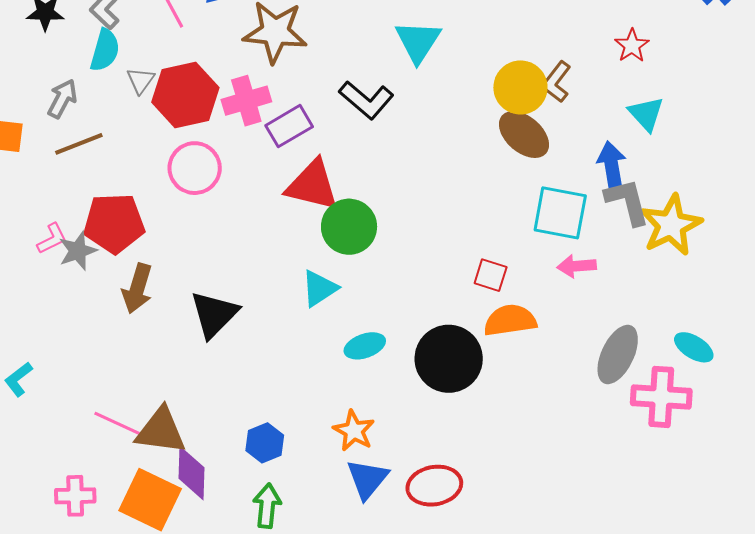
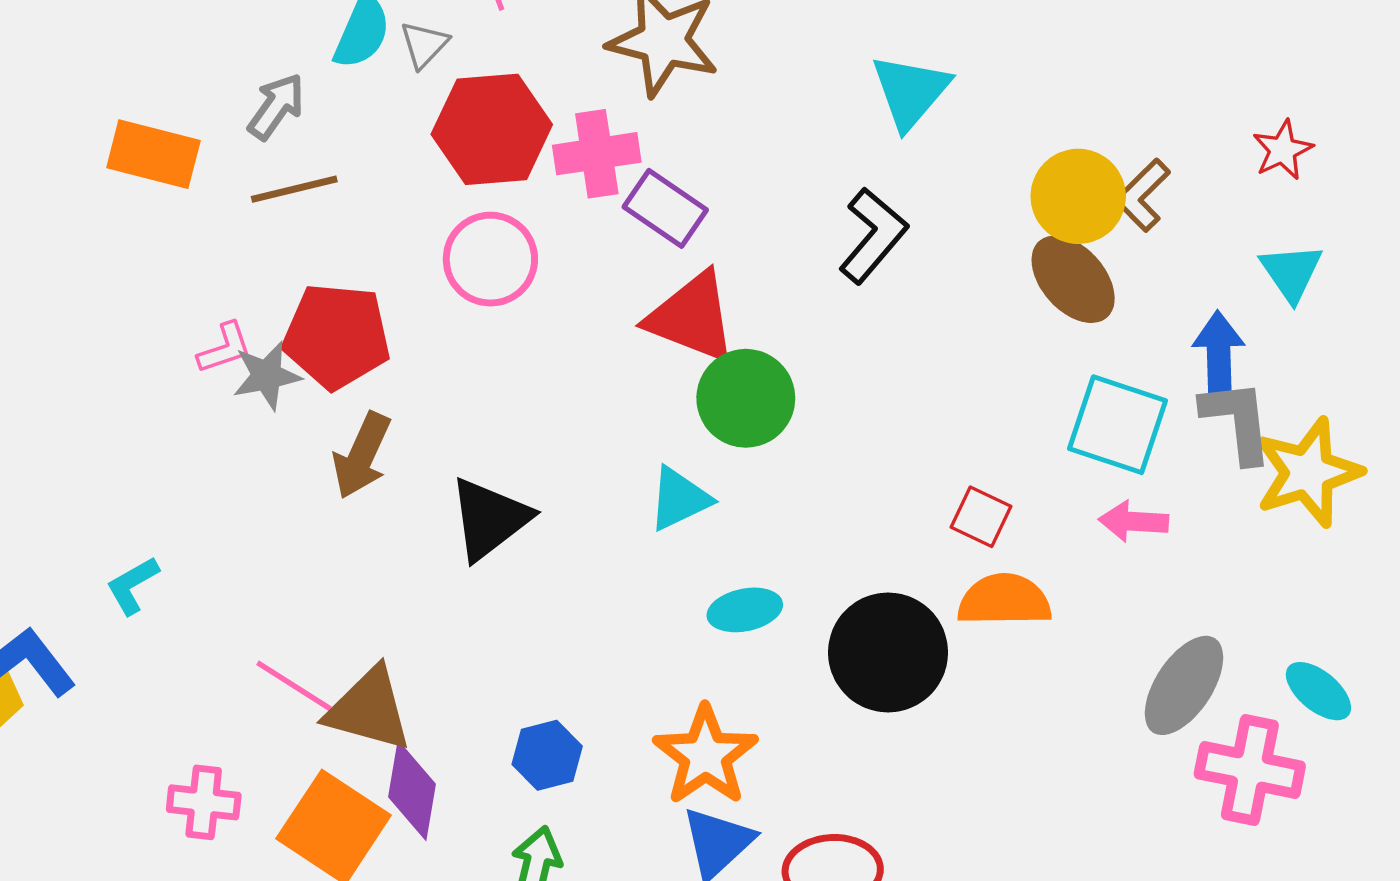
gray triangle: (141, 81) -> (424, 45), moved
black L-shape: (366, 100) -> (873, 235), moved, turned -98
purple rectangle: (289, 126) -> (665, 208), turned 57
orange star: (354, 431) -> (706, 755), size x1.4

